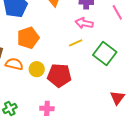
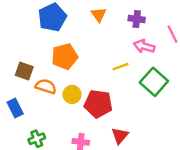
pink arrow: (84, 23) -> (144, 46), moved
red triangle: (117, 98) -> (120, 136), moved

